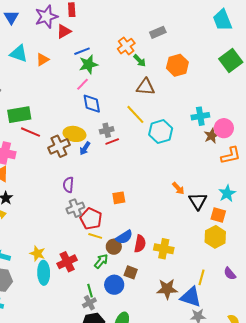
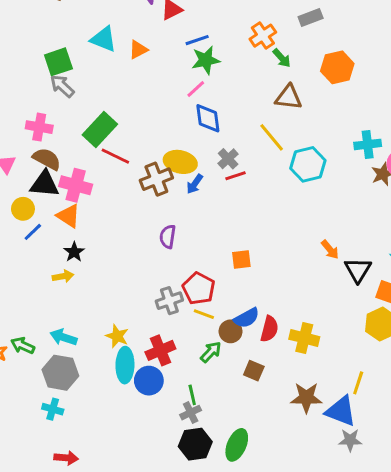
green rectangle: (19, 115) -> (100, 129), turned -40
gray cross: (107, 130) -> (228, 159), turned -32
gray cross: (75, 208) -> (169, 301), moved
blue circle: (114, 285) -> (149, 381), moved

